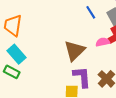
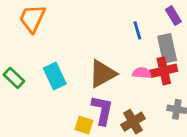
cyan rectangle: (17, 54) -> (55, 76), moved

